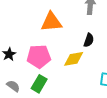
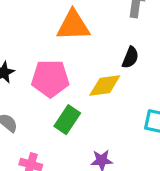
green rectangle: (39, 84) -> (67, 120), moved

